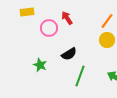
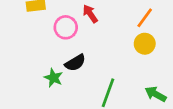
black semicircle: (69, 54) -> (75, 63), moved

